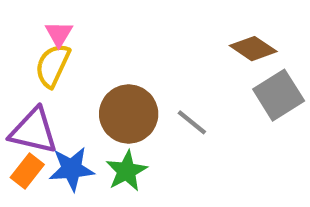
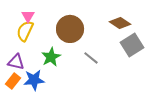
brown circle: (129, 114) -> (70, 29), moved
purple triangle: (34, 131) -> (16, 62), size x0.7
green star: (126, 171) -> (51, 57), moved

